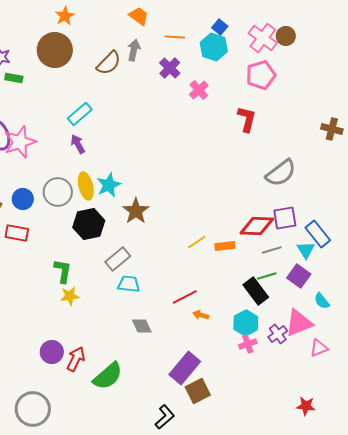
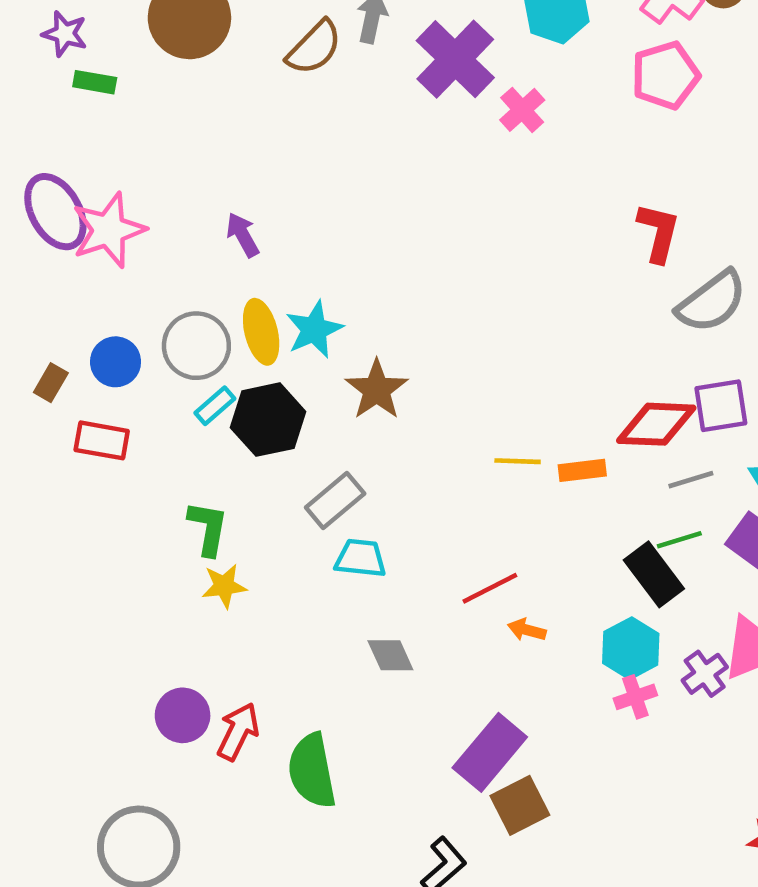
purple cross: (170, 68) -> (455, 59), size x1.6
cyan rectangle: (80, 114) -> (215, 406), moved, size x0.7
red L-shape: (247, 119) -> (659, 232), moved
yellow line: (197, 242) -> (518, 461), turned 36
green semicircle: (108, 376) -> (312, 771), turned 120

